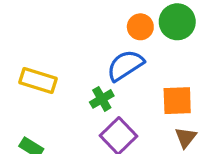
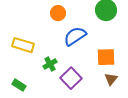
orange circle: (140, 27) -> (58, 13), moved
green cross: (102, 99) -> (50, 64), moved

